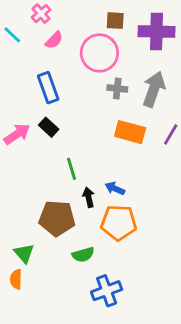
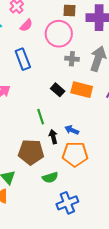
black rectangle: (49, 127) -> (58, 90), moved

